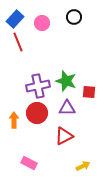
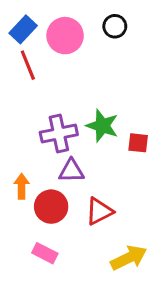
pink circle: (42, 23) -> (65, 36), size x1.5
purple triangle: (67, 108) -> (71, 171), moved
red circle: (37, 113) -> (51, 207), moved
yellow arrow: (83, 166) -> (129, 258), size x1.6

